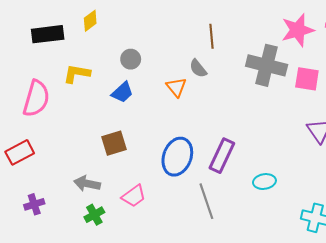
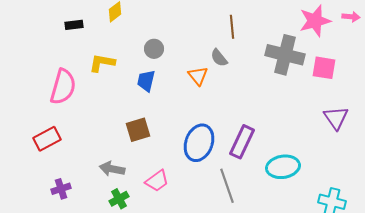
black rectangle: (48, 34) -> (74, 25), size x0.6
blue trapezoid: (122, 92) -> (146, 81), turned 145
cyan ellipse: (264, 182) -> (283, 167), size x1.5

